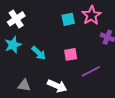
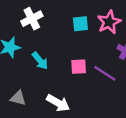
white cross: (16, 19) -> (32, 19), moved
purple line: (91, 71) -> (105, 73), moved, turned 54

